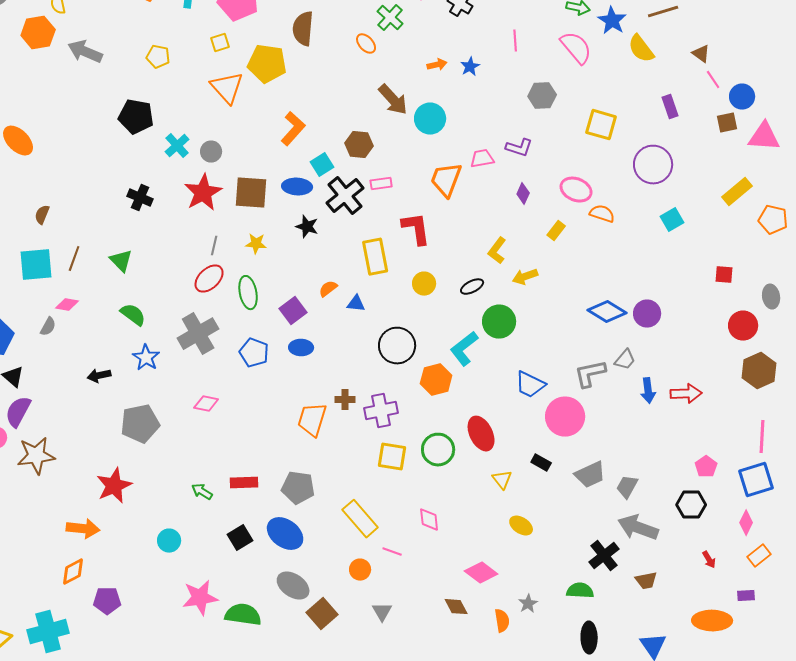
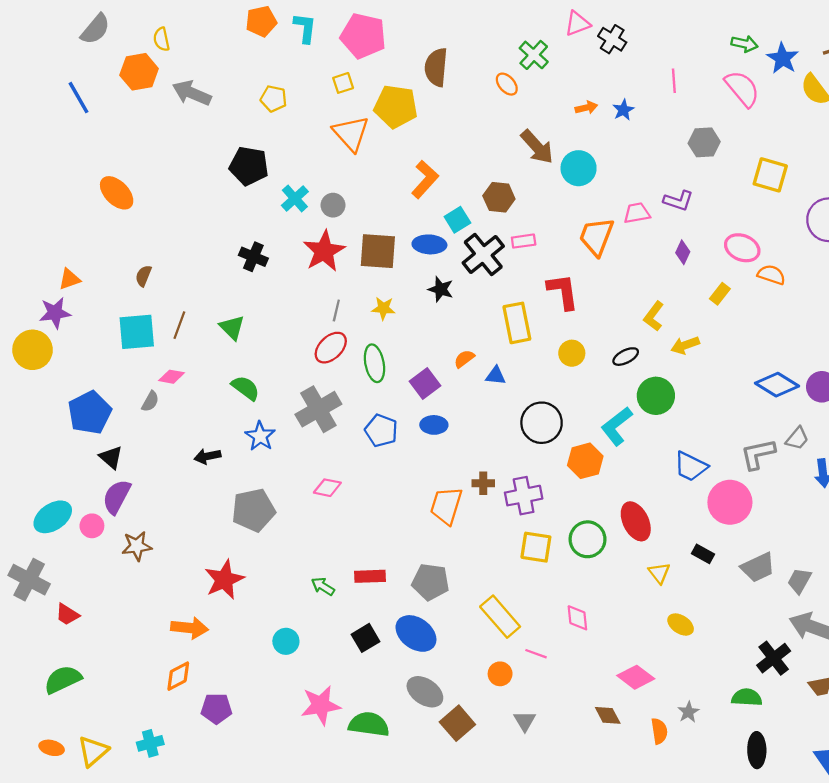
brown star: (36, 456) -> (137, 546), size x0.7
cyan cross: (48, 632) -> (150, 743), size x0.6

